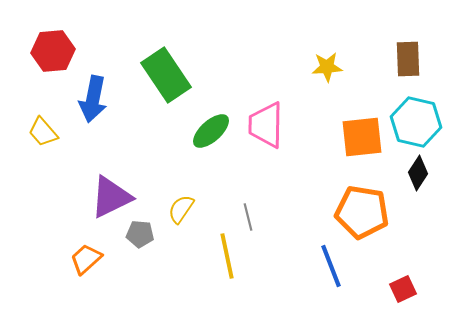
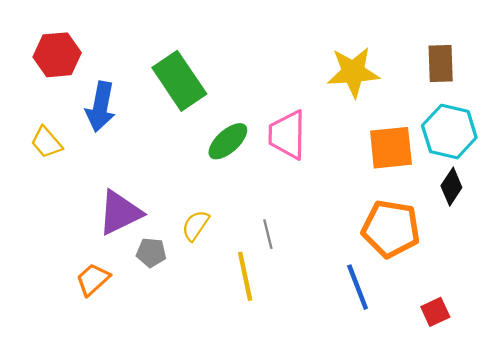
yellow star: (327, 67) -> (353, 72), size x1.6

